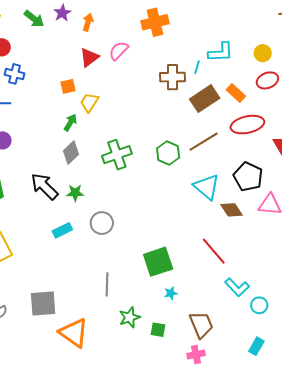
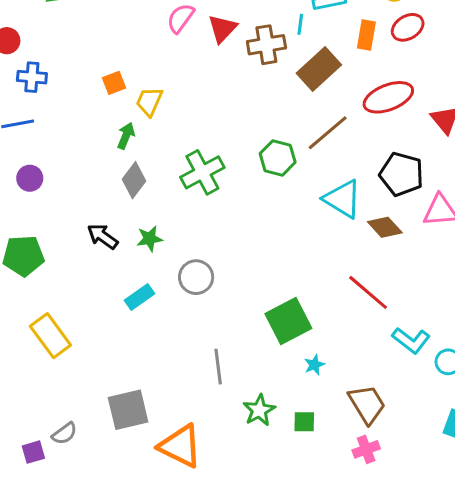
red triangle: (89, 57) -> (222, 29), moved
orange rectangle: (236, 93) -> (366, 35), moved, turned 66
black arrow: (44, 186) -> (103, 236), size x0.7

